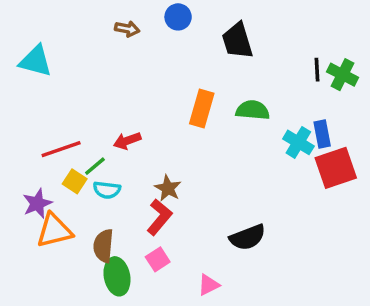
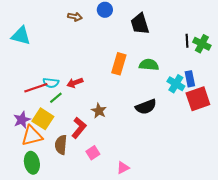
yellow square: (75, 181) -> (43, 119), moved, size x1.5
cyan semicircle: (107, 190) -> (51, 83), moved
red L-shape: (159, 217) -> (79, 128), moved
black semicircle: (248, 237) -> (146, 107), moved
green ellipse: (117, 276) -> (32, 163), moved

